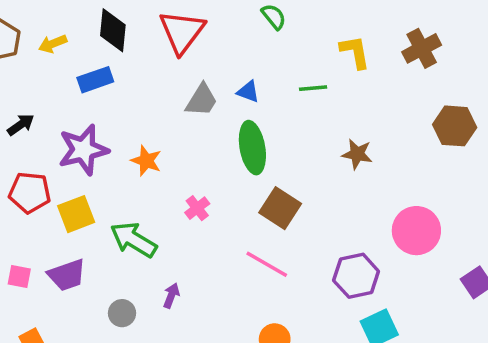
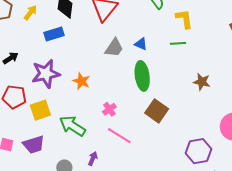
yellow arrow: (53, 44) -> (30, 13), turned 147
yellow L-shape: (355, 52) -> (184, 19), moved
pink line: (267, 264) -> (119, 136), moved

